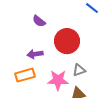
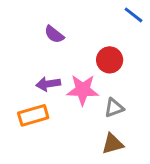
red circle: (67, 41) -> (110, 60), moved, size x0.7
pink star: (58, 80) -> (83, 90), moved

